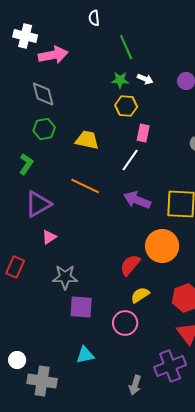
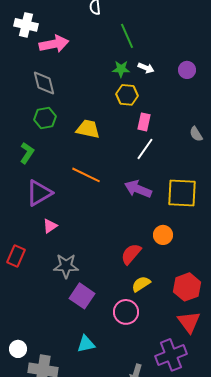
white line: (130, 160) -> (145, 149), moved
orange circle: (162, 246) -> (163, 235), size x0.6
purple square: (81, 307) -> (82, 296), turned 30

